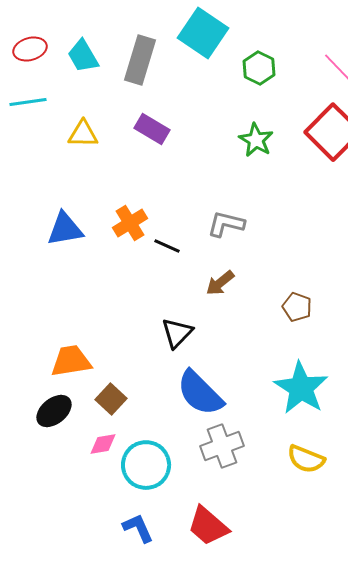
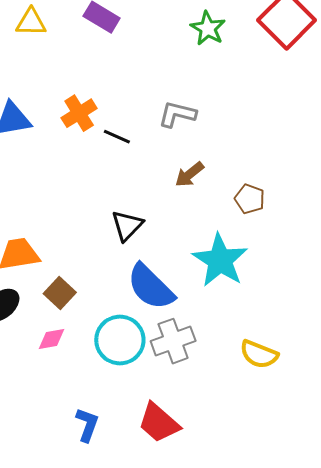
brown arrow: (220, 283) -> (189, 174), moved
cyan star: (301, 388) -> (220, 260), moved
cyan circle: (146, 465) -> (120, 340), moved
blue L-shape: (138, 528) -> (87, 425), turned 44

